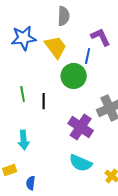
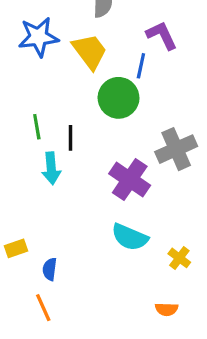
cyan arrow: (24, 140) -> (51, 168), moved

